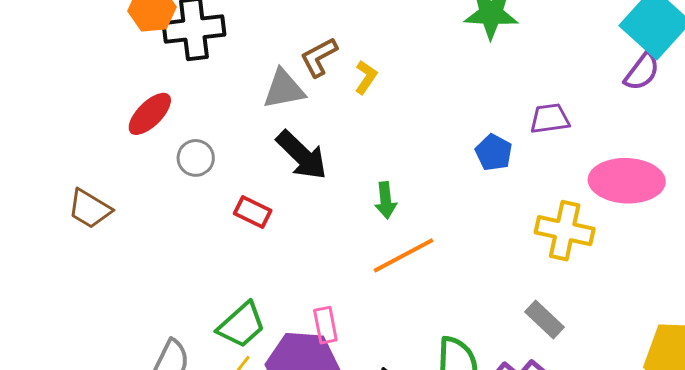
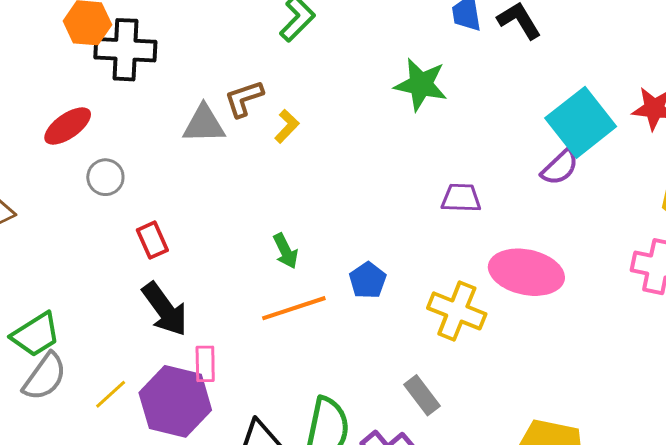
blue pentagon: (494, 152) -> (368, 280), moved
black arrow: (302, 155) -> (165, 309), moved
green arrow: (386, 200) -> (286, 251), turned -30
red rectangle: (253, 212) -> (152, 240), turned 30
green trapezoid: (241, 325) -> (36, 335), moved

